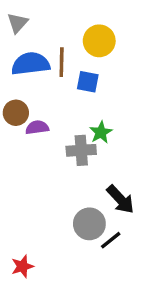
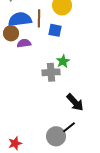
brown circle: (16, 113) -> (11, 33), moved
purple semicircle: (37, 127) -> (24, 43), moved
gray circle: (89, 224) -> (56, 136), moved

